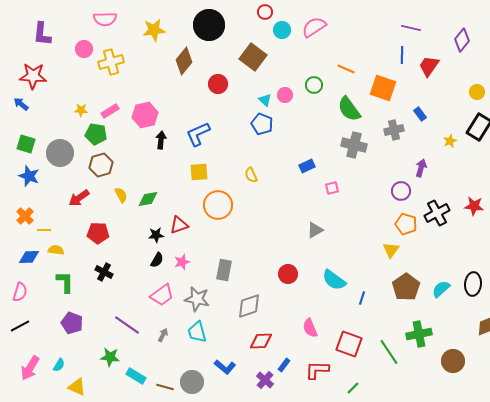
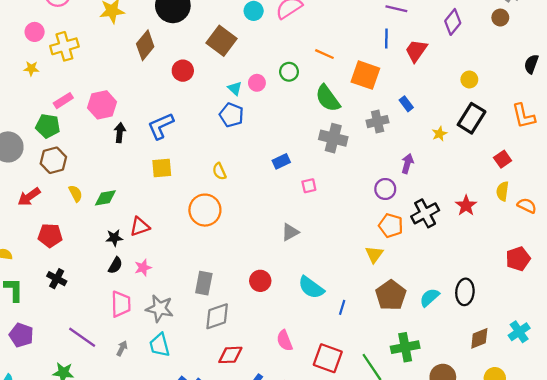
yellow star: (81, 110) -> (31, 68), moved
orange circle: (218, 205) -> (205, 210), moved
red star: (474, 206) -> (466, 206), turned 30
gray rectangle: (224, 270) -> (204, 283), moved
pink trapezoid: (162, 295) -> (121, 304), turned -55

